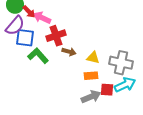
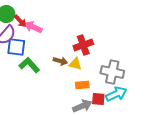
red cross: (56, 36) -> (83, 45), moved
yellow triangle: (93, 58) -> (75, 64), moved

